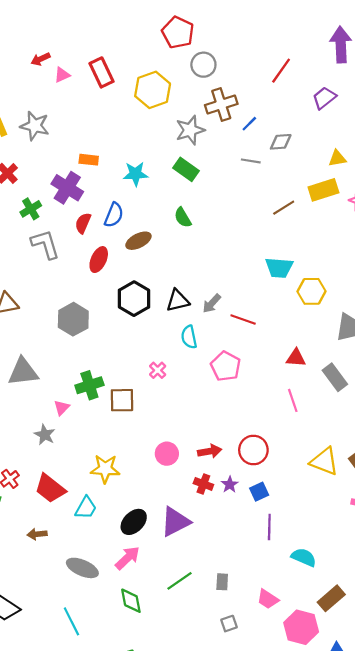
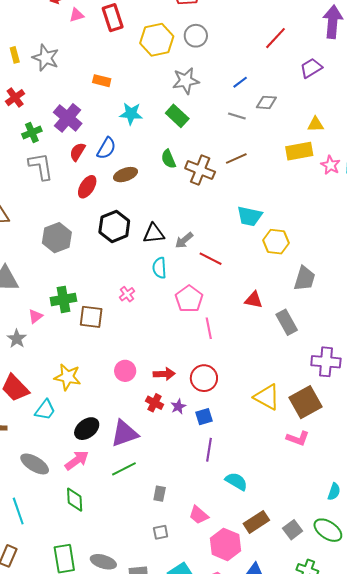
gray circle: (203, 65) -> (196, 36), moved
brown cross: (221, 104) -> (200, 170), moved, turned 32
orange rectangle: (89, 160) -> (102, 81), moved
brown line: (284, 208) -> (236, 158), moved
pink line: (293, 400) -> (209, 328), moved
green line: (180, 581) -> (124, 469), moved

